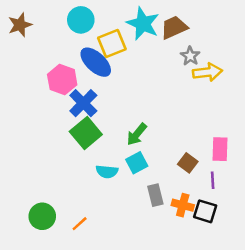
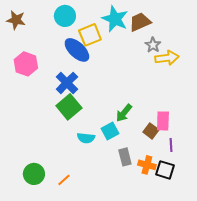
brown star: (20, 25) -> (16, 20), turned 30
pink hexagon: (62, 80) -> (26, 64), moved
green arrow: (137, 134) -> (124, 113), moved
pink rectangle: (220, 149) -> (163, 121), moved

